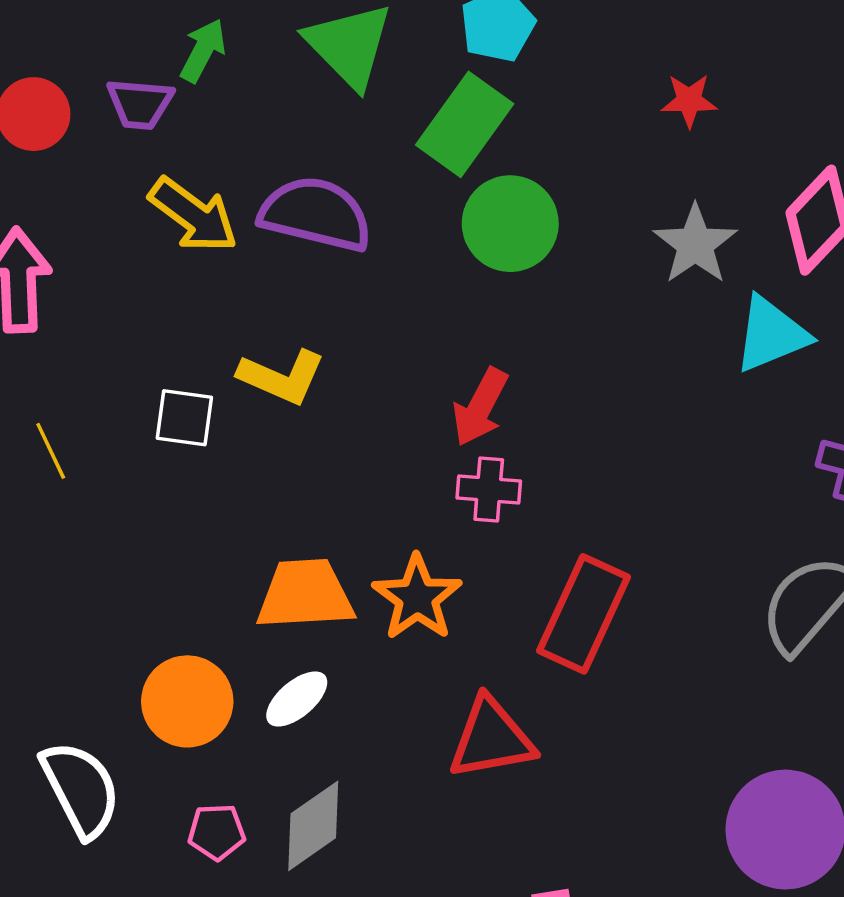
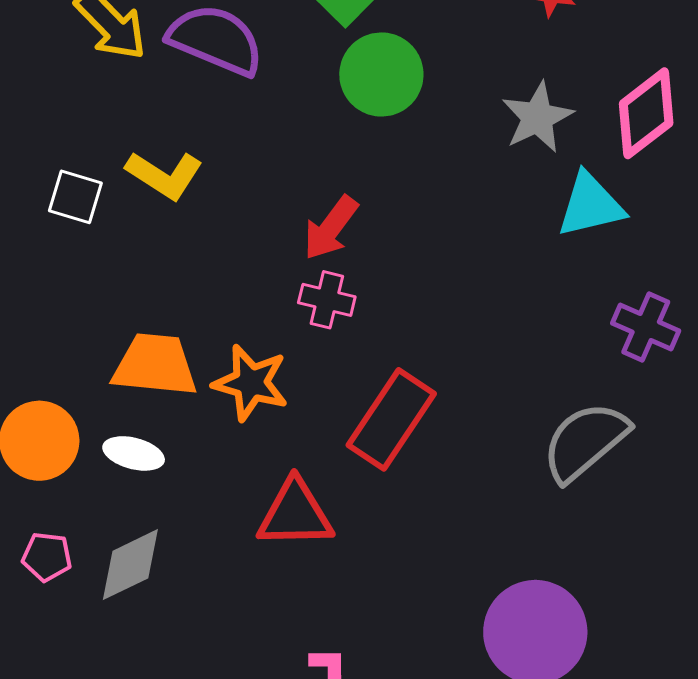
orange star: (417, 598) -> (251, 383), turned -30
white ellipse: (297, 699) -> (134, 453), turned 46

